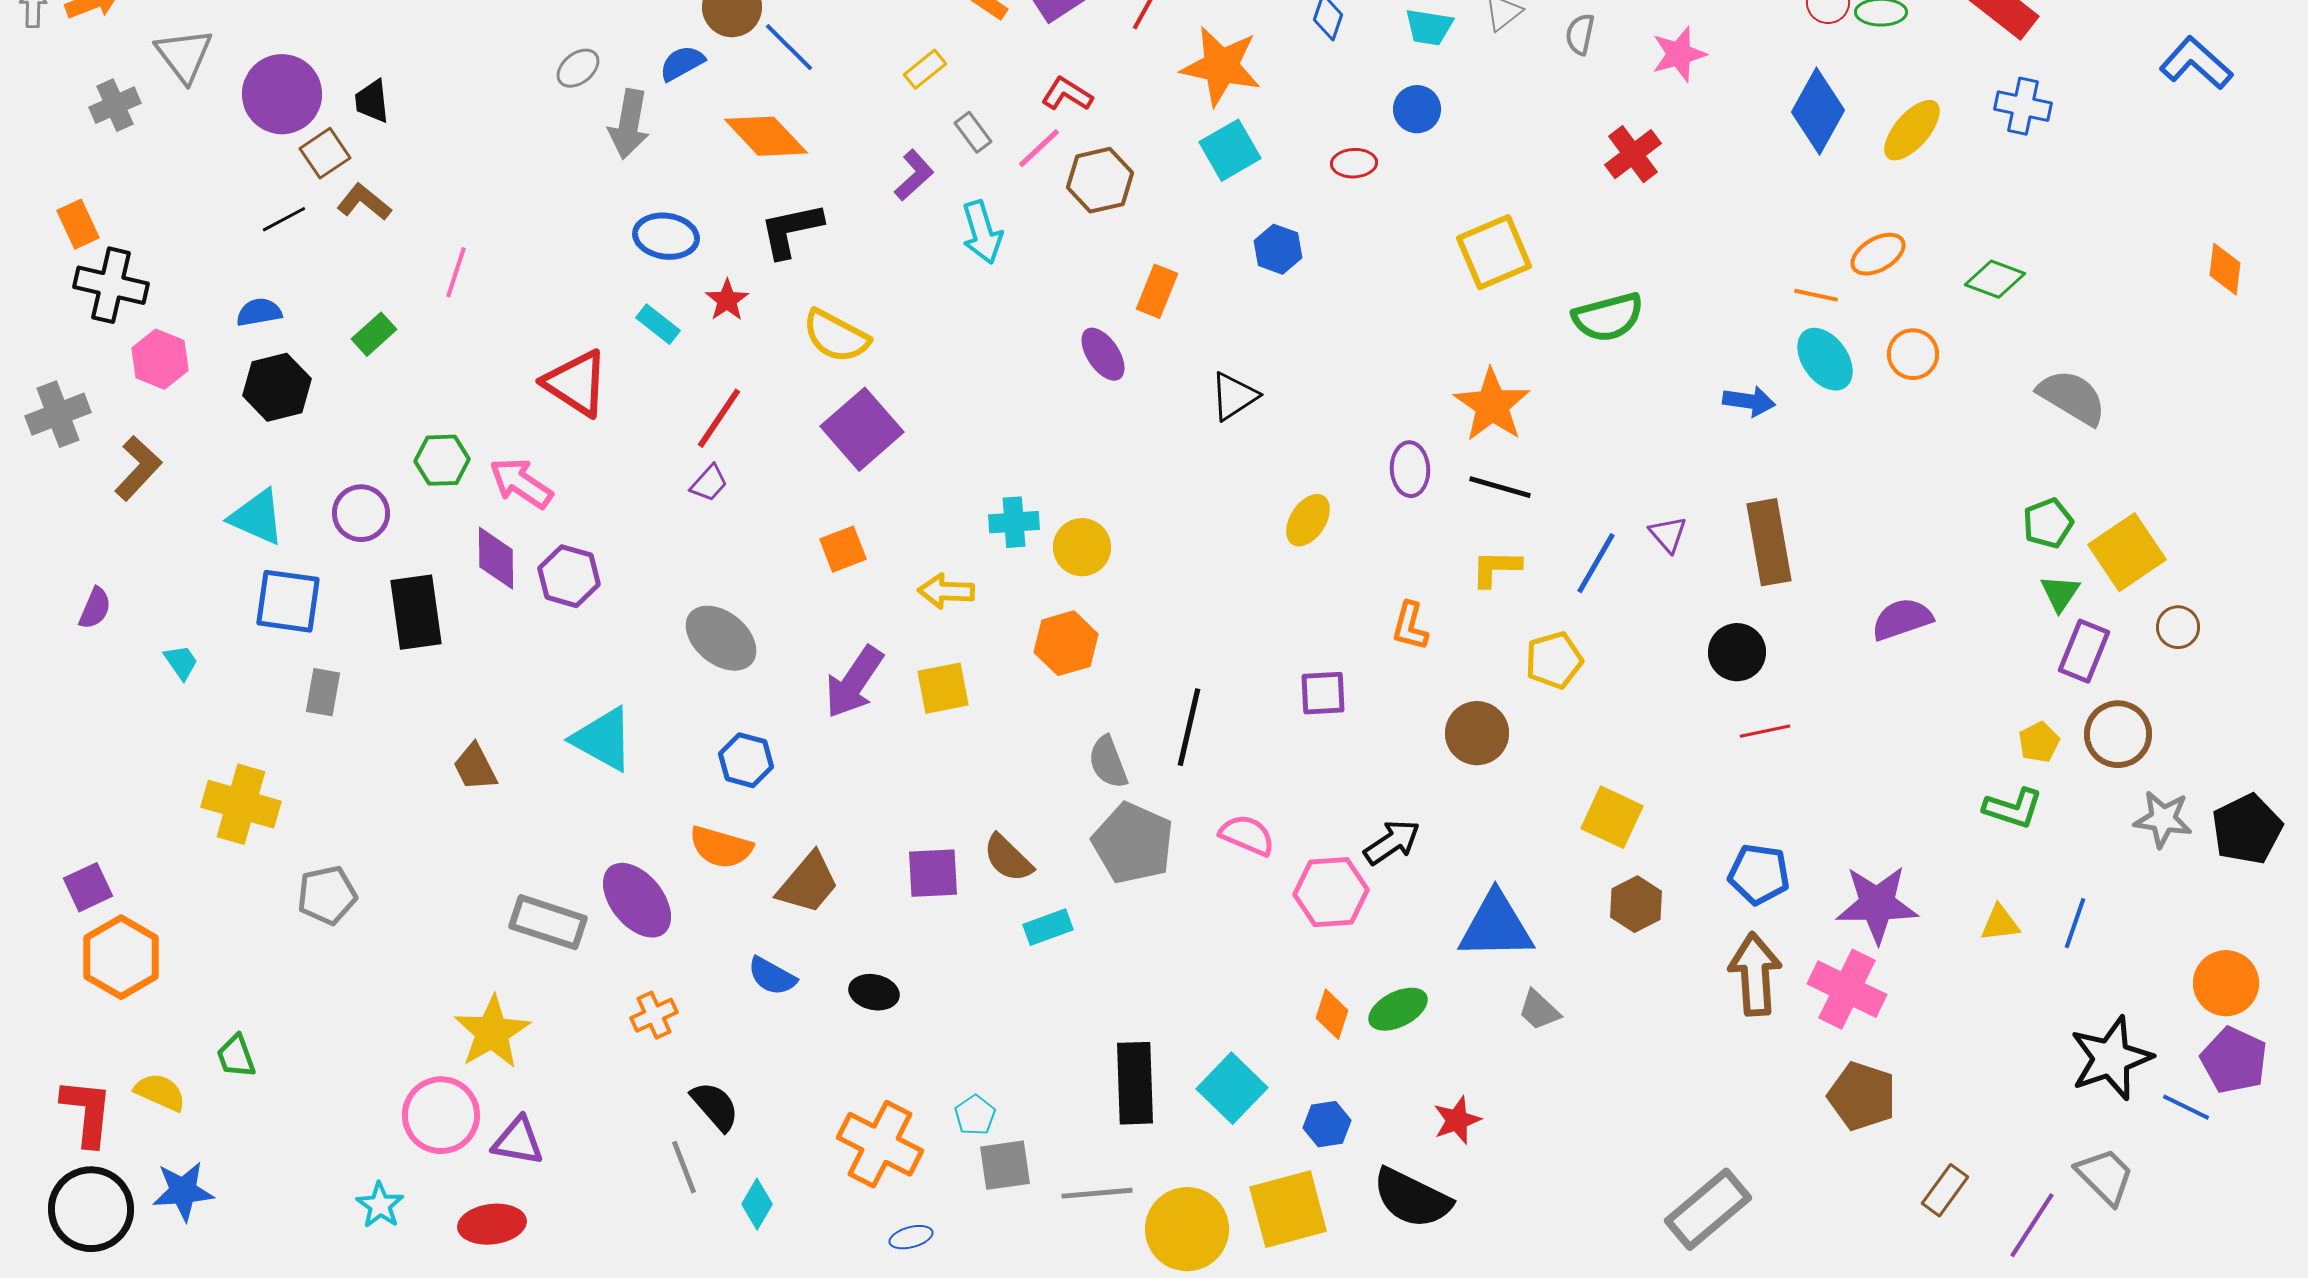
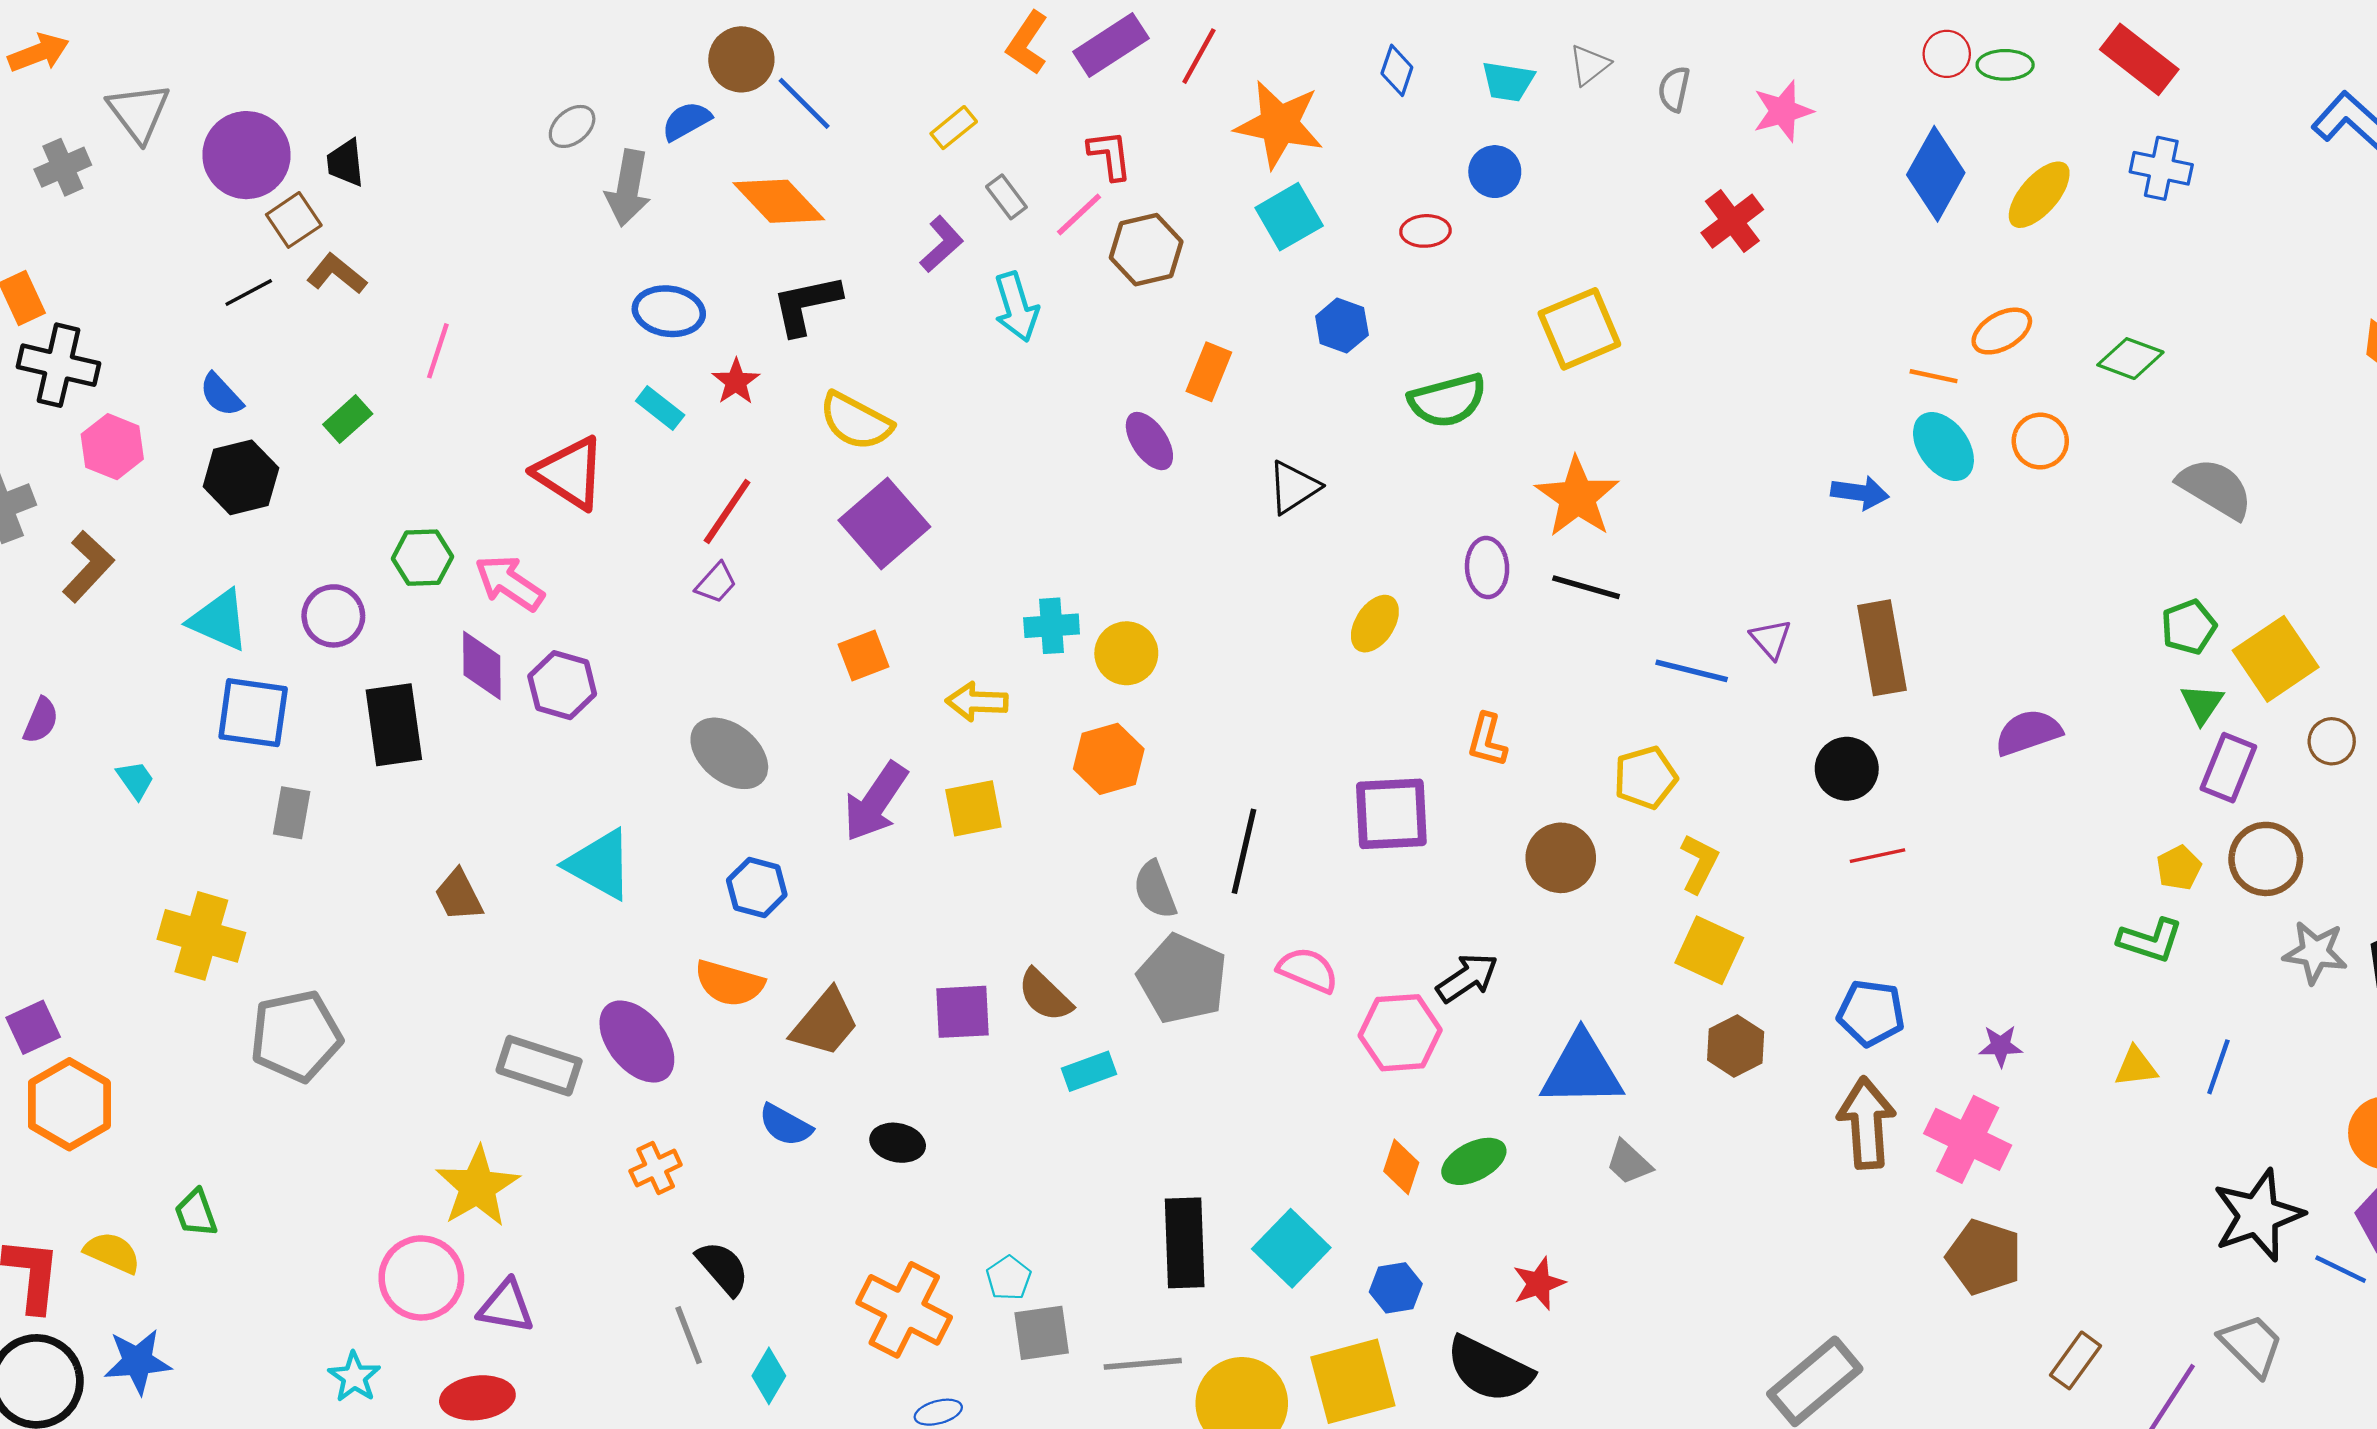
red L-shape: (1067, 94) -> (1110, 155), turned 51
blue semicircle: (259, 312) -> (221, 395), turned -123
green semicircle: (1608, 317) -> (1447, 400), moved
blue line: (1596, 563) -> (1692, 671), turned 74
yellow L-shape: (1496, 568) -> (1699, 863), moved, turned 116
purple square: (1323, 693) -> (1391, 814), size x1.5
gray pentagon: (327, 895) -> (296, 1036), size x1.4
purple star: (1877, 904) -> (2001, 1046), size x0.5

